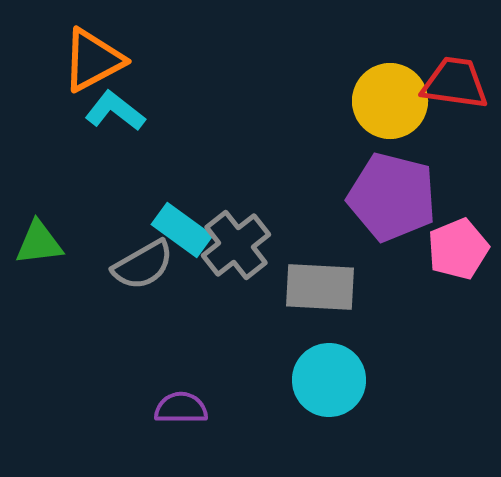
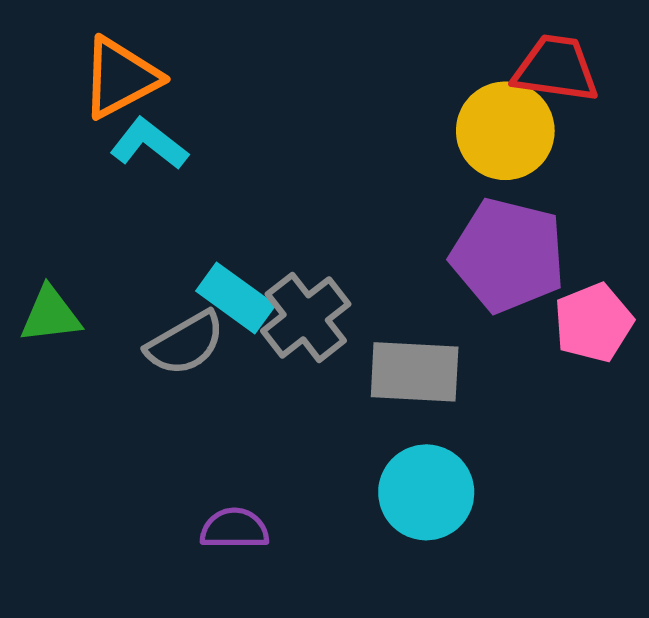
red trapezoid: (455, 83) -> (556, 69), moved

